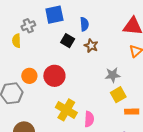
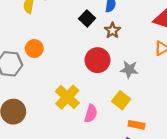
red circle: (54, 76) -> (98, 60), moved
yellow square: (118, 95) -> (121, 100), moved, turned -35
orange rectangle: (132, 112) -> (136, 125), moved

